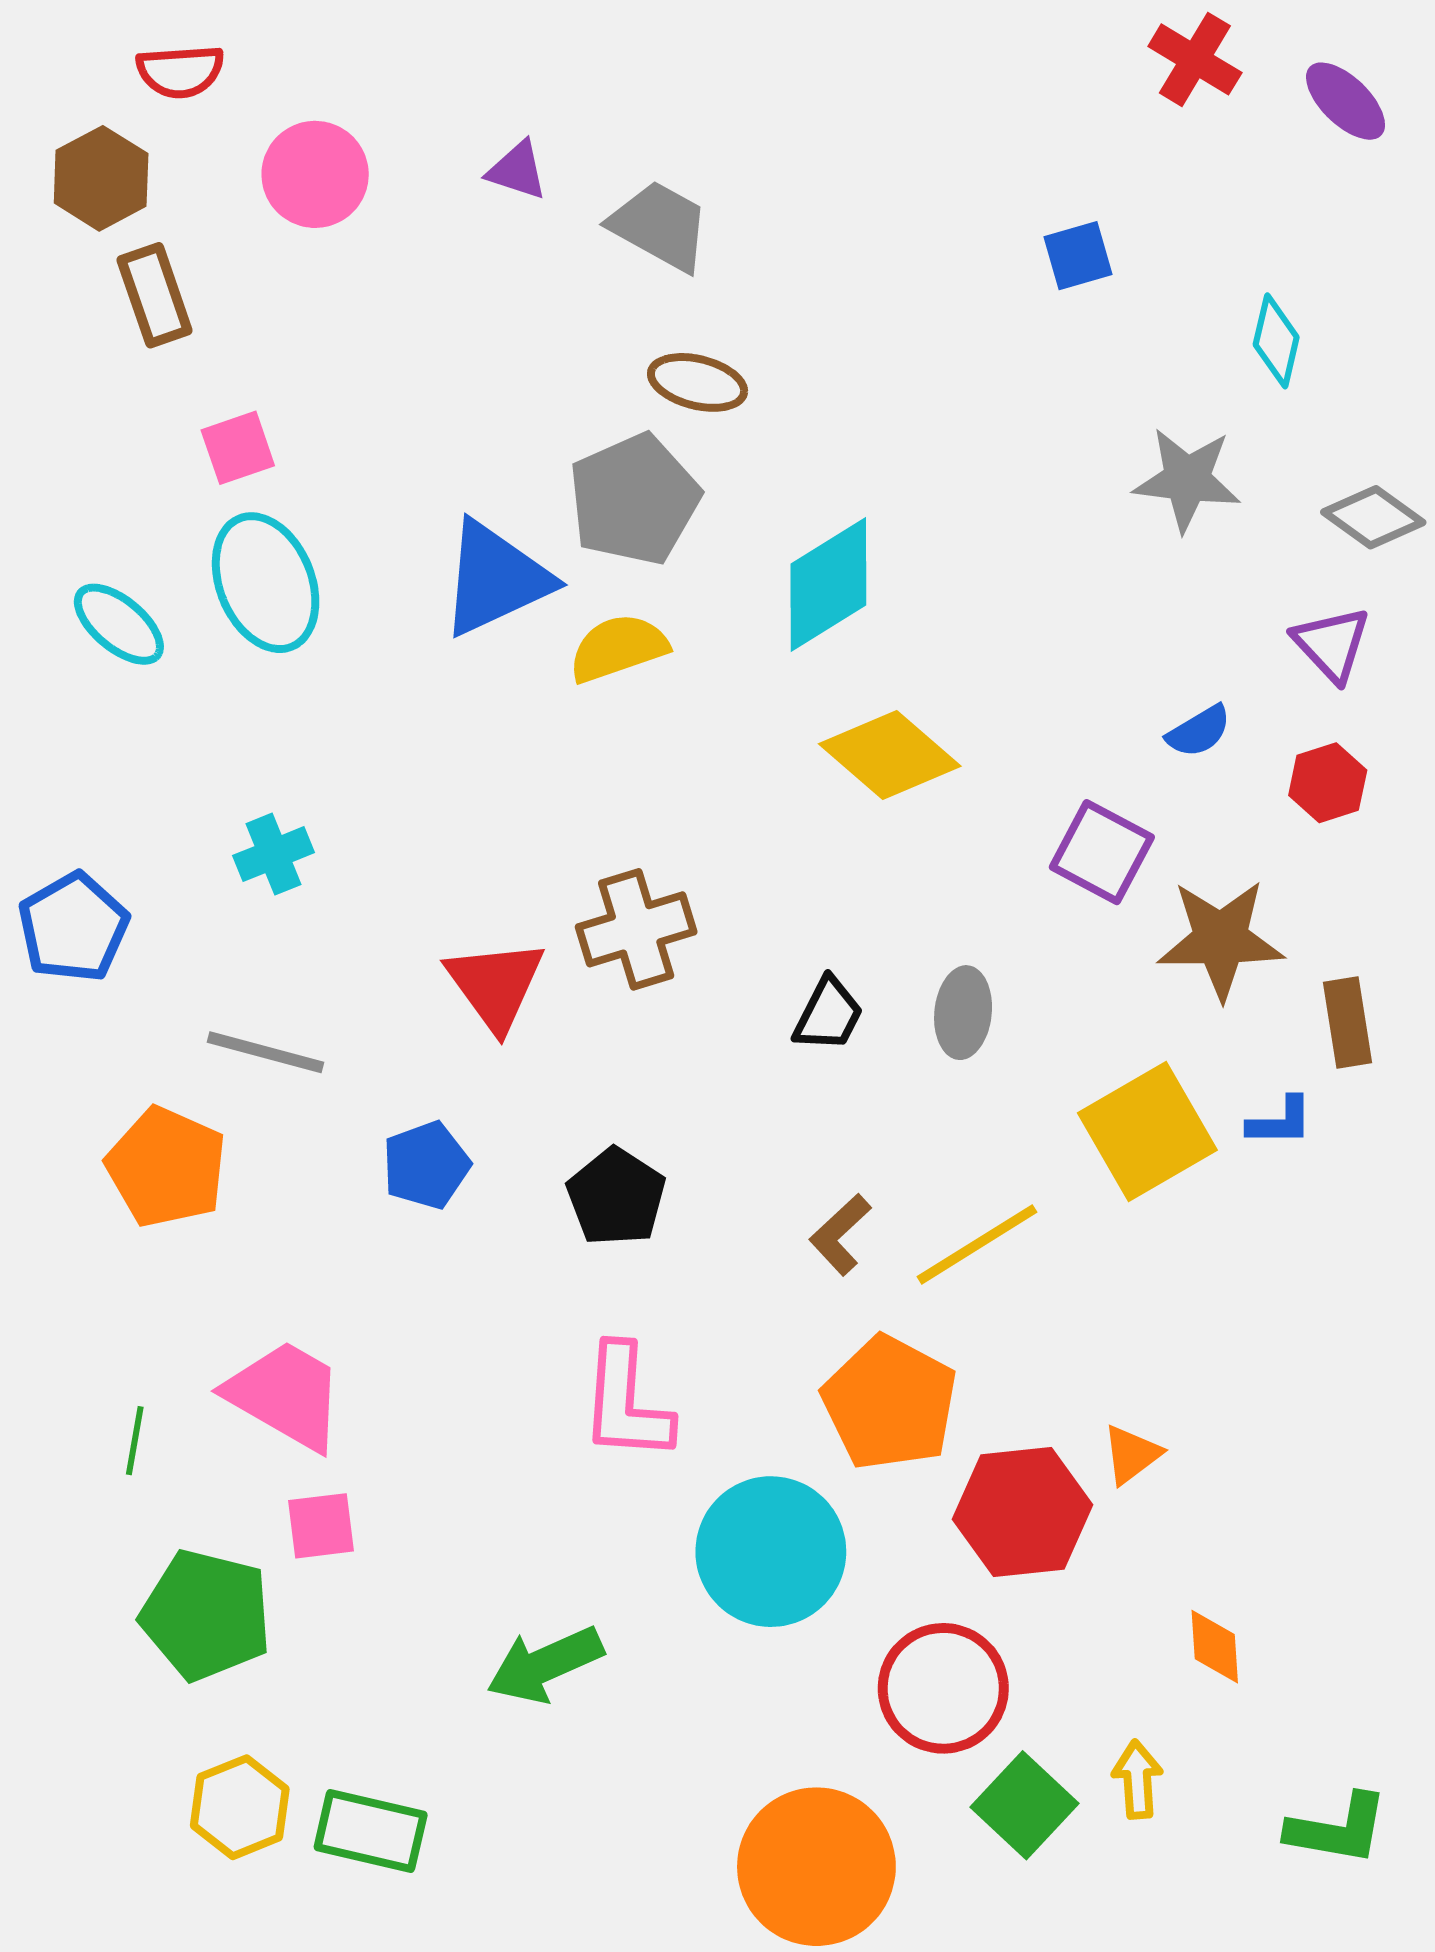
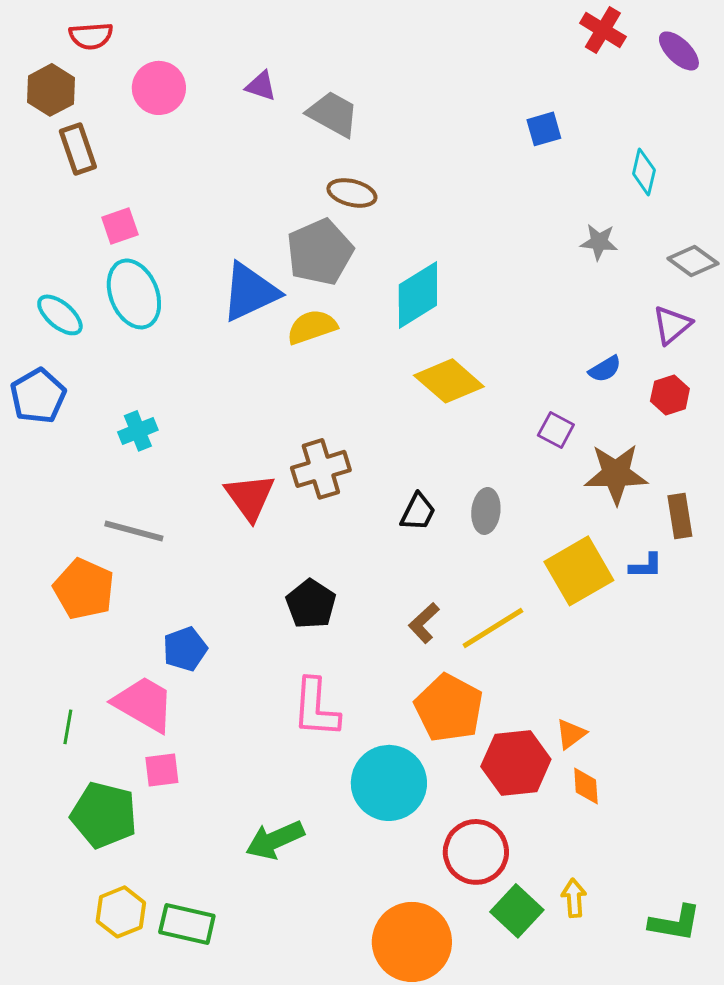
gray star: (1187, 480) -> (599, 242), size x0.7
purple triangle: (1332, 644) -> (672, 325), turned 33
purple square: (1102, 852) -> (556, 430), size x0.7
blue pentagon: (73, 927) -> (38, 396), moved
blue pentagon: (426, 1165) -> (185, 649), moved
orange diamond: (1215, 1647) -> (586, 786), moved

